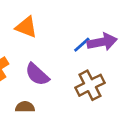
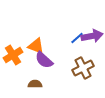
orange triangle: (26, 27) -> (36, 46), moved

